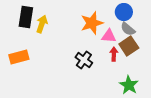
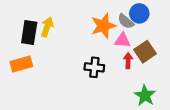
black rectangle: (26, 17) -> (29, 33), moved
gray semicircle: (128, 29) -> (126, 21), moved
black cross: (84, 60) -> (94, 67), turned -30

